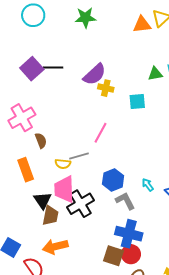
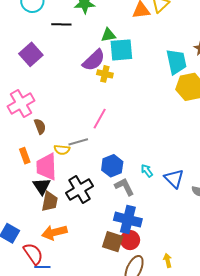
black line: (53, 68) -> (61, 24), moved
green triangle: (155, 74) -> (108, 35), moved
cyan square: (137, 102) -> (121, 50), moved, size x1.4
orange rectangle: (26, 170) -> (25, 156), size x0.7
pink trapezoid: (64, 189) -> (46, 167), moved

